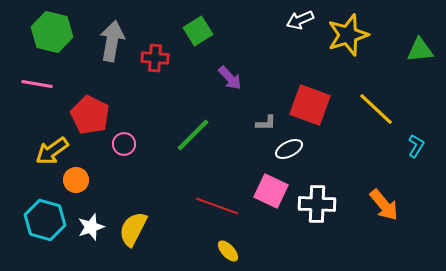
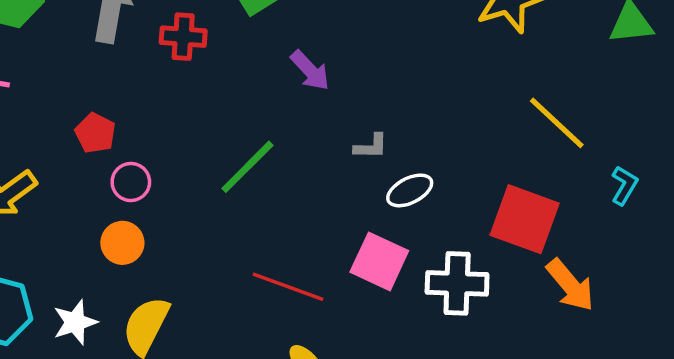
red square: (310, 105) -> (525, 219), moved
red pentagon: (90, 115) -> (95, 133), moved, size x0.6
orange circle: (76, 180) -> (122, 243), moved

